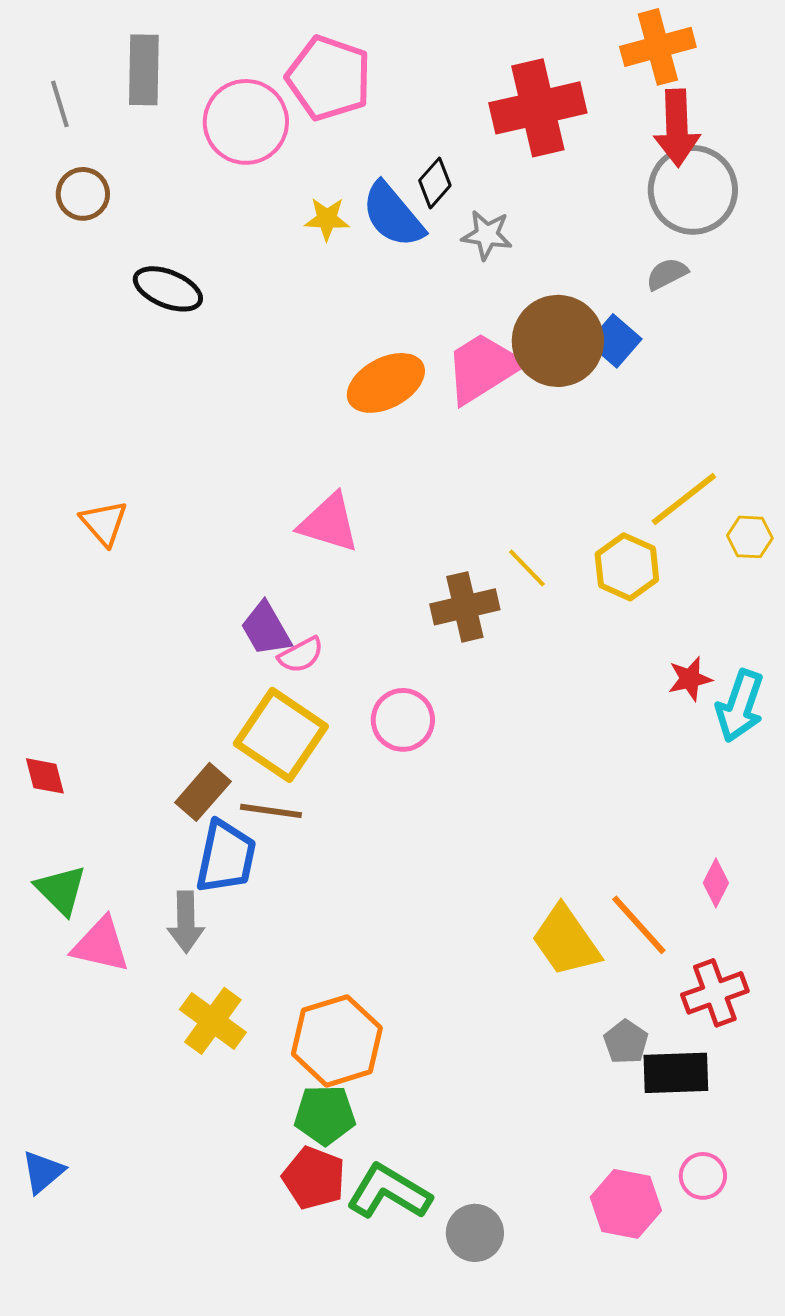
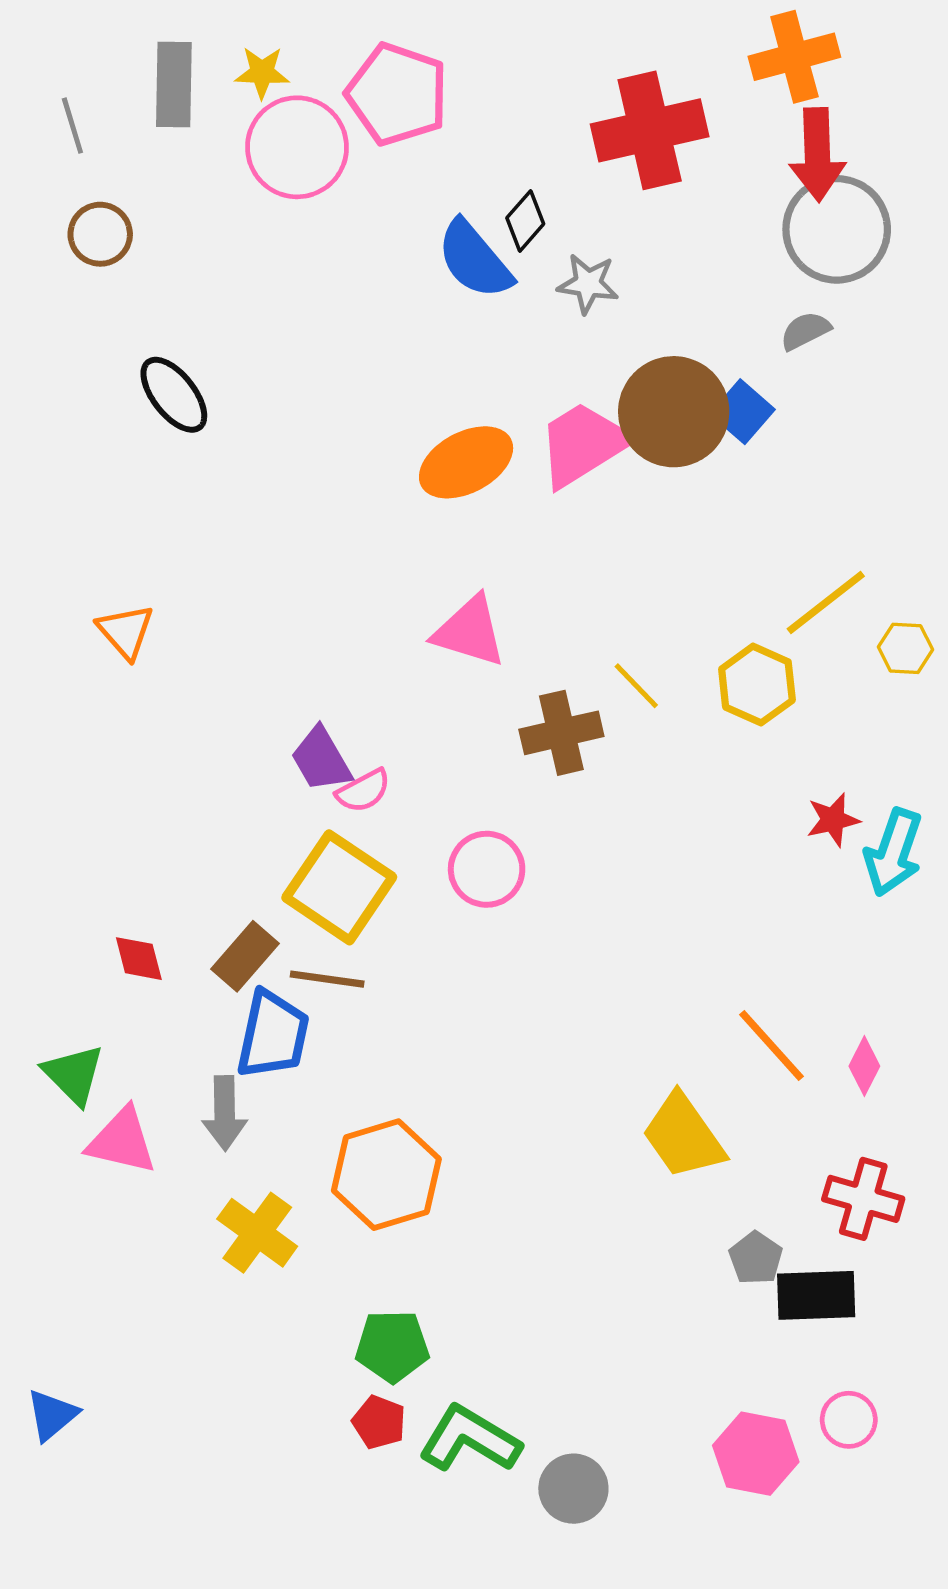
yellow star: (327, 219) -> (262, 72), moved
black ellipse: (168, 289) -> (174, 395), moved, turned 30
pink triangle: (329, 523) -> (470, 631), moved
red diamond: (45, 776) -> (139, 959), moved
orange line: (639, 925) -> (771, 1046), moved
red cross: (715, 993) -> (863, 1199), turned 36
orange hexagon: (337, 1041) -> (386, 1175), moved
red pentagon: (314, 1178) -> (379, 1422), size x0.7

